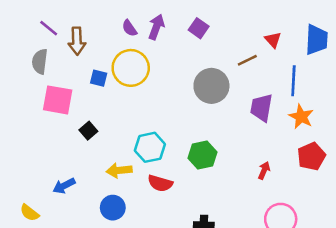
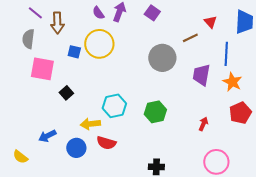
red semicircle: (160, 183) -> (106, 143), moved
blue circle: (113, 208) -> (76, 148), moved

